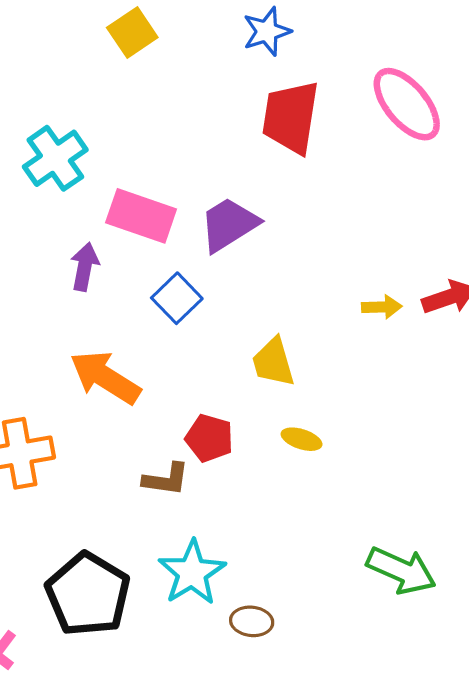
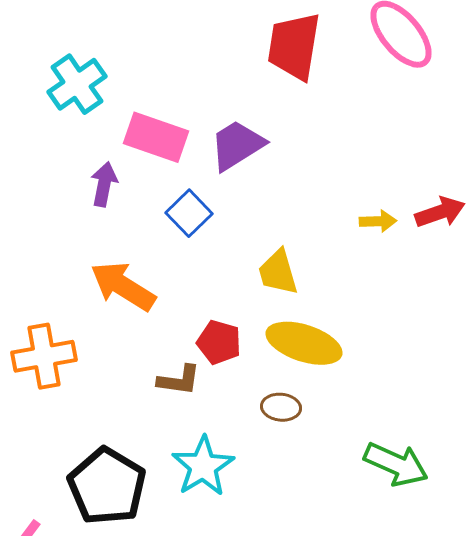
yellow ellipse: (302, 439) -> (304, 343), size x2.0
brown ellipse: (252, 621) -> (281, 407), moved

